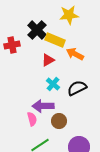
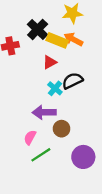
orange arrow: (75, 54) -> (74, 39), moved
black semicircle: (77, 88) -> (72, 81), moved
pink semicircle: (32, 119) -> (30, 137), moved, turned -136

